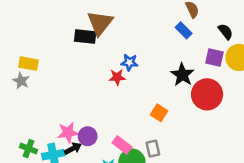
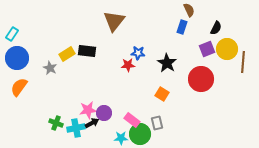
blue rectangle: (184, 30) -> (182, 27), turned 64
black semicircle: (225, 32) -> (216, 28), turned 64
black rectangle: (85, 37) -> (87, 51), moved
purple square: (214, 57) -> (207, 49), turned -35
yellow rectangle: (29, 64) -> (67, 54), moved, turned -42
black star: (182, 75) -> (167, 63), moved

